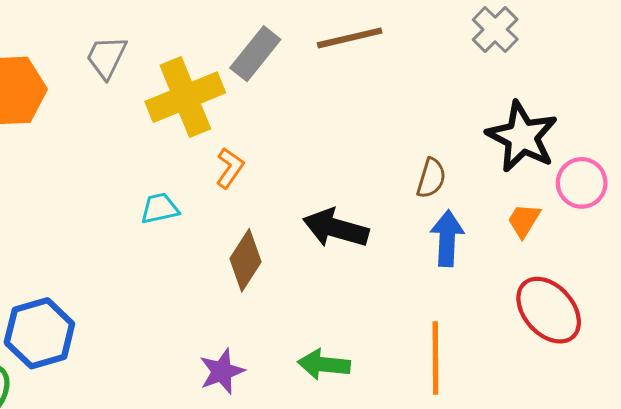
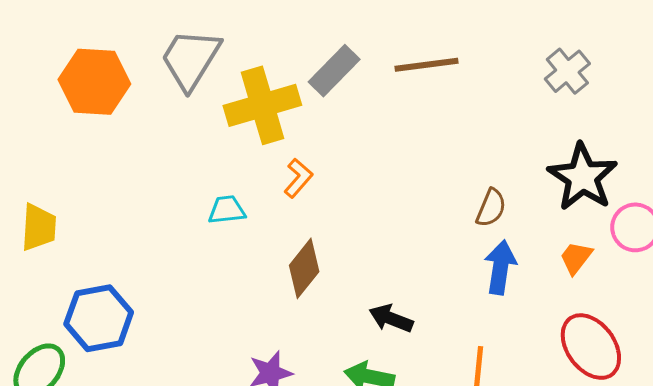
gray trapezoid: (106, 57) -> (191, 59), size x1.5
black arrow: (336, 228) -> (391, 318), moved, size x0.7

